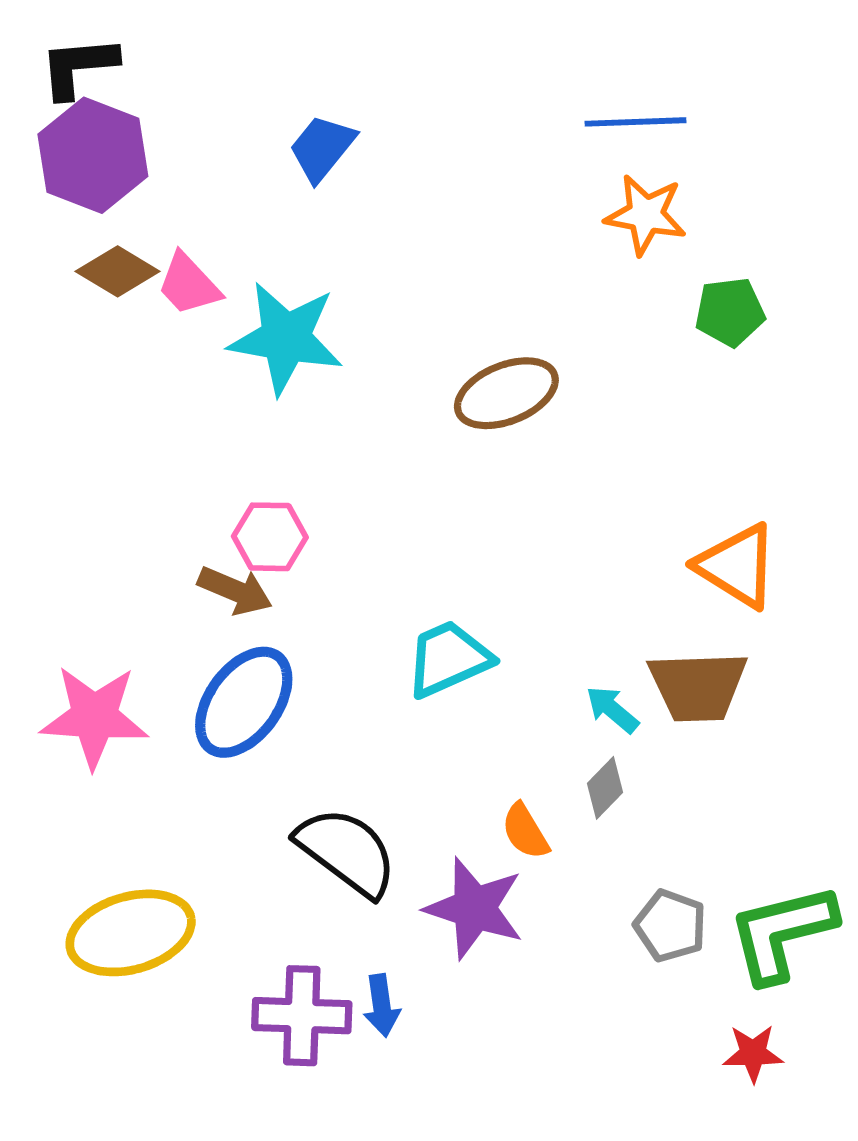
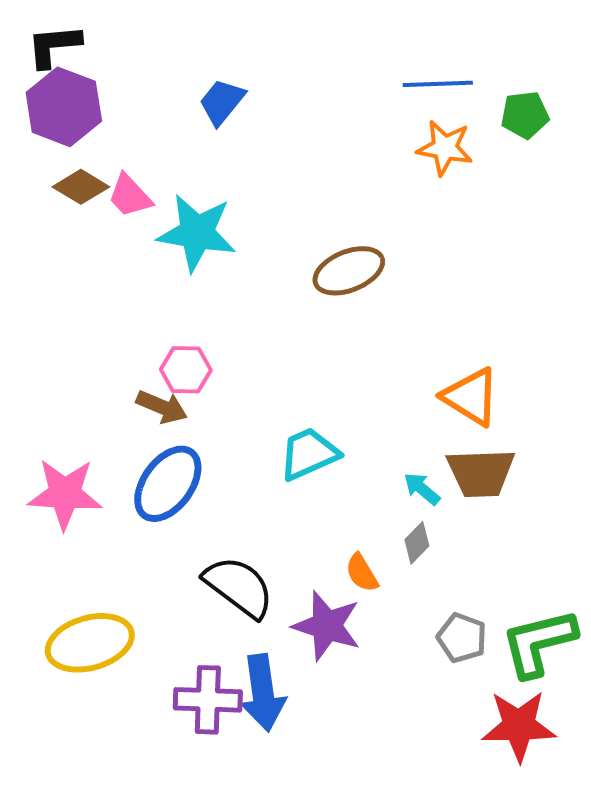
green pentagon: (730, 312) -> (525, 115), moved
orange triangle: (737, 566) -> (471, 397), moved
blue arrow: (382, 1005) -> (263, 693), size x1.8
red star: (753, 1053) -> (519, 726), size x1.8

